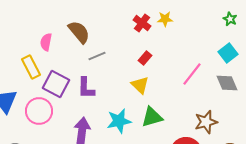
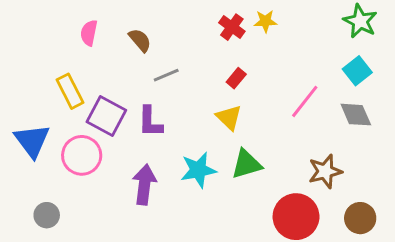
green star: (230, 19) -> (360, 21), size x1.6
brown semicircle: (79, 32) -> (140, 40), size x0.7
pink semicircle: (46, 42) -> (89, 33), moved

